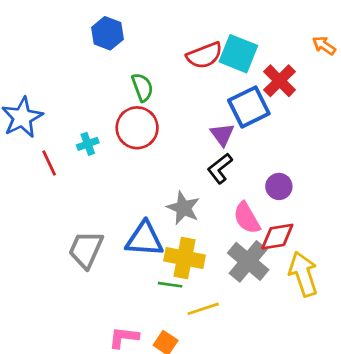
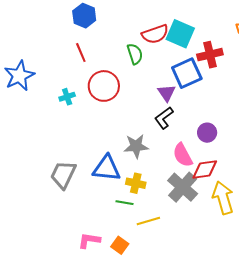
red cross: (280, 81) -> (210, 55), turned 30
green semicircle: (142, 87) -> (135, 54), moved
red line: (49, 163) -> (81, 52), moved
gray star: (183, 208) -> (136, 146), turned -30
yellow cross: (184, 258) -> (136, 183), size x0.7

